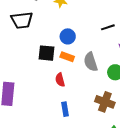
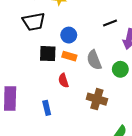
black trapezoid: (22, 20) -> (34, 22), moved
brown cross: (105, 102) -> (97, 99), moved
blue rectangle: (65, 109) -> (47, 108), moved

